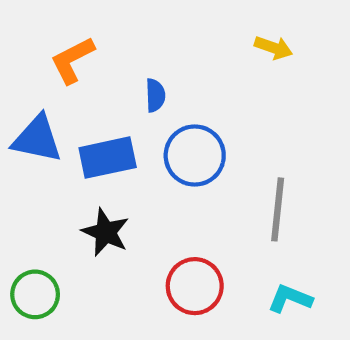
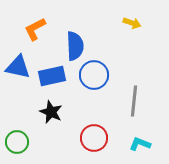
blue semicircle: (155, 95) -> (75, 46), size x1.8

